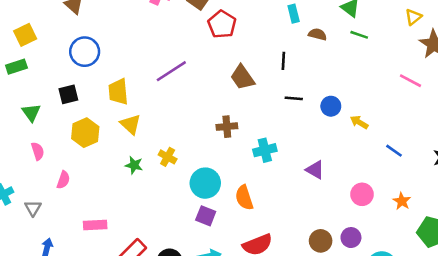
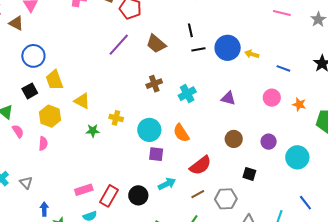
black line: (283, 61) -> (190, 30), moved
purple line: (171, 71) -> (119, 45), moved
yellow trapezoid: (118, 92) -> (54, 80), moved
blue circle: (331, 106) -> (228, 48), size x1.6
pink semicircle: (38, 151) -> (18, 131), moved
pink semicircle: (63, 180) -> (43, 144), moved
pink circle: (362, 194) -> (272, 98), moved
pink rectangle: (95, 225) -> (84, 190), moved
brown circle: (321, 241) -> (234, 139), moved

